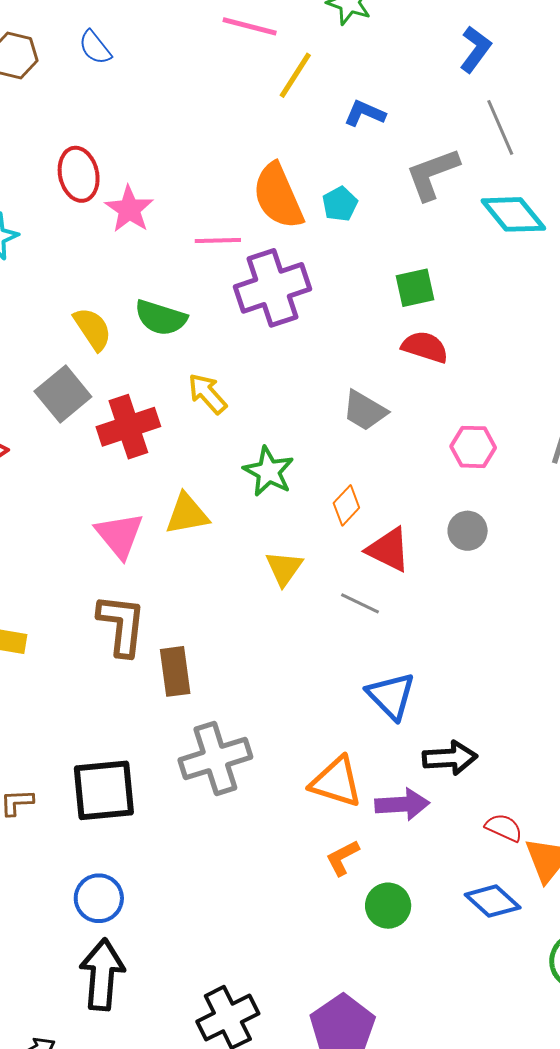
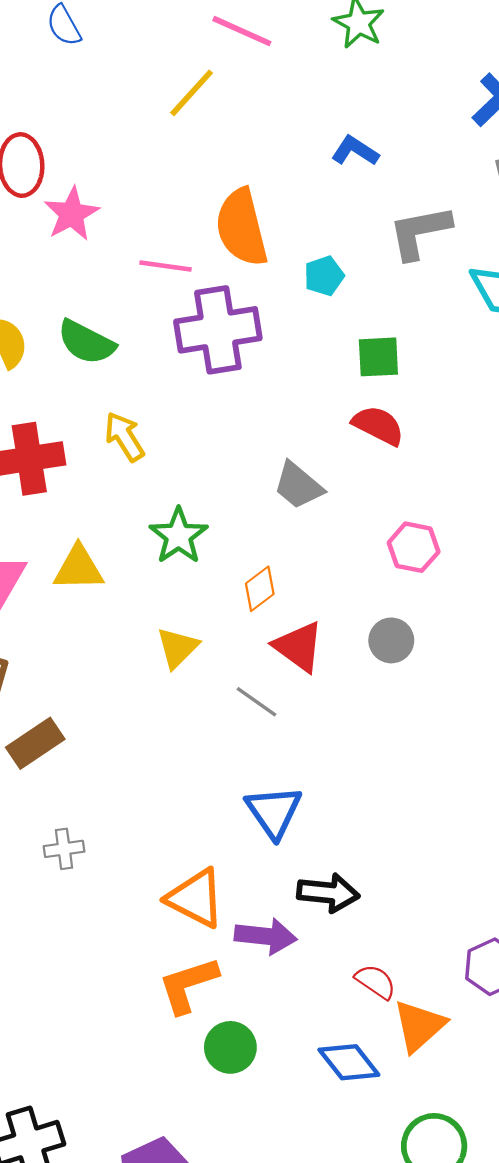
yellow line: (295, 75) -> (192, 93), moved
cyan pentagon: (340, 204) -> (324, 276), moved
brown rectangle: (175, 671) -> (35, 743), turned 54
gray cross: (215, 758) -> (64, 849), size x0.5
orange L-shape: (343, 858) -> (188, 985), size x1.5

